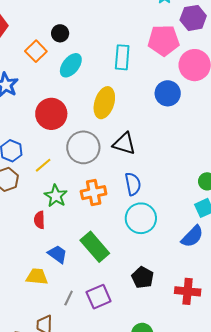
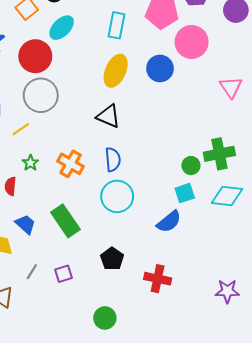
yellow ellipse: (104, 103) -> (116, 71), moved
red circle: (51, 114) -> (35, 56), moved
gray circle: (83, 147) -> (41, 95), moved
orange cross: (94, 193) -> (71, 164), turned 35
green star: (56, 196) -> (30, 163), size x0.7
purple square: (99, 297) -> (64, 274), size x0.7

